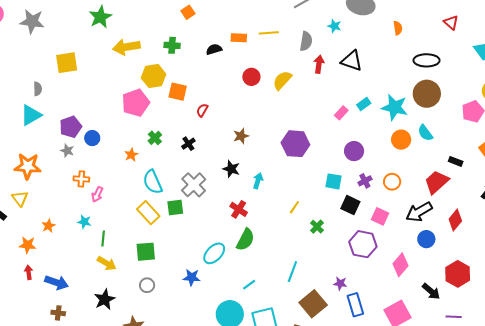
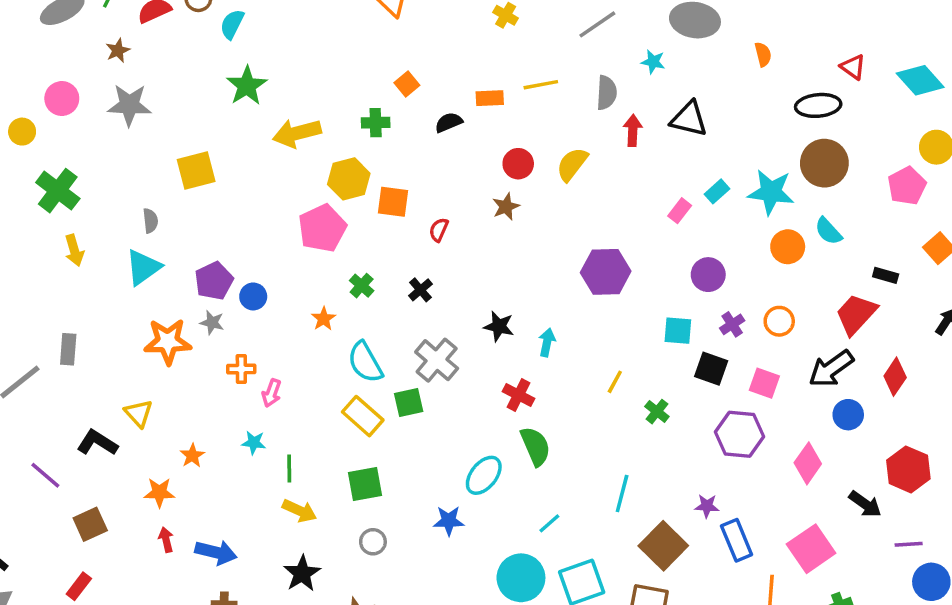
orange square: (188, 12) -> (407, 84), moved
red triangle: (451, 22) -> (853, 67), moved
brown star: (241, 136) -> (506, 207), moved
orange star: (28, 166) -> (168, 341), moved
green semicircle: (245, 240) -> (535, 446), turned -45

